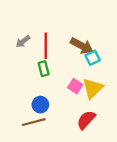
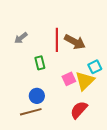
red line: (46, 46) -> (57, 40), moved
cyan square: (93, 58) -> (95, 67), moved
pink square: (75, 86) -> (69, 79), turned 32

